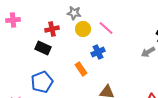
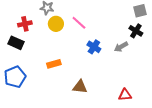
blue cross: (98, 52) -> (94, 47), moved, turned -32
orange rectangle: (81, 69) -> (54, 64), turned -72

